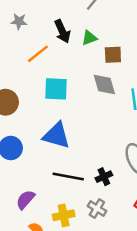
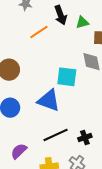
cyan square: (56, 89) -> (67, 77), moved
black line: (68, 176) -> (56, 135), turned -40

